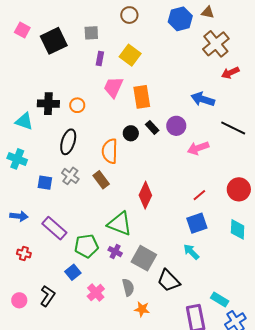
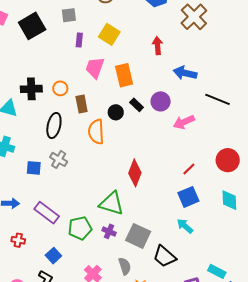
red arrow: (230, 73) -> (157, 46), moved, turned 114
brown rectangle: (101, 180) -> (82, 104), moved, turned 30
blue square: (73, 272) -> (53, 256), moved

